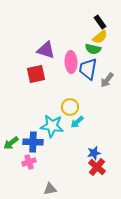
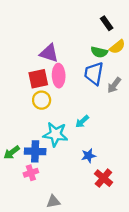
yellow semicircle: (100, 37) -> (117, 47), moved
pink ellipse: (71, 62) -> (59, 76), moved
yellow circle: (70, 107) -> (42, 100), moved
cyan arrow: (77, 122) -> (82, 121), moved
blue star: (94, 153) -> (89, 156), moved

